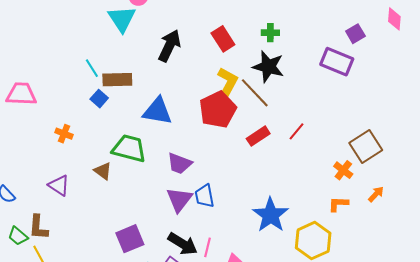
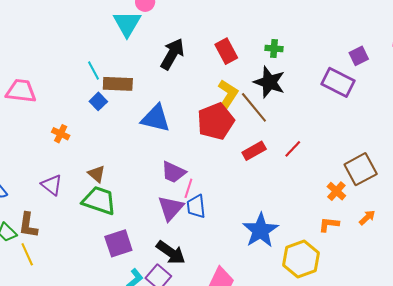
green trapezoid: (129, 148) -> (99, 200), moved
pink line: (208, 247) -> (188, 188), moved

